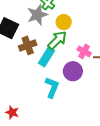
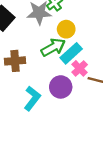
brown cross: (28, 45) -> (15, 61), moved
cyan rectangle: (47, 57) -> (71, 53), moved

